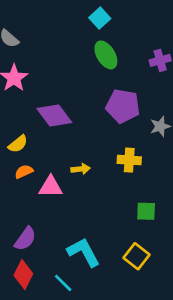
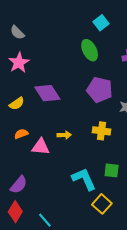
cyan square: (100, 18) -> (101, 23), moved
yellow semicircle: (18, 144) -> (17, 104), moved
cyan L-shape: (84, 252) -> (84, 179), moved

